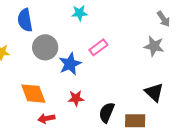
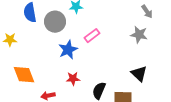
gray circle: (45, 47) -> (55, 22), moved
orange diamond: (33, 94) -> (24, 75), moved

